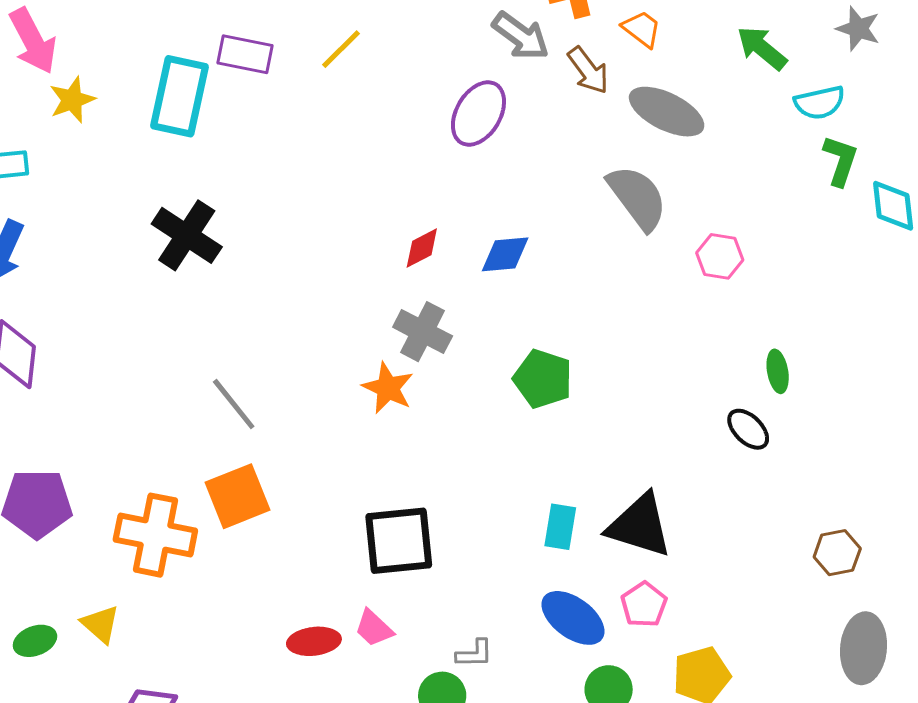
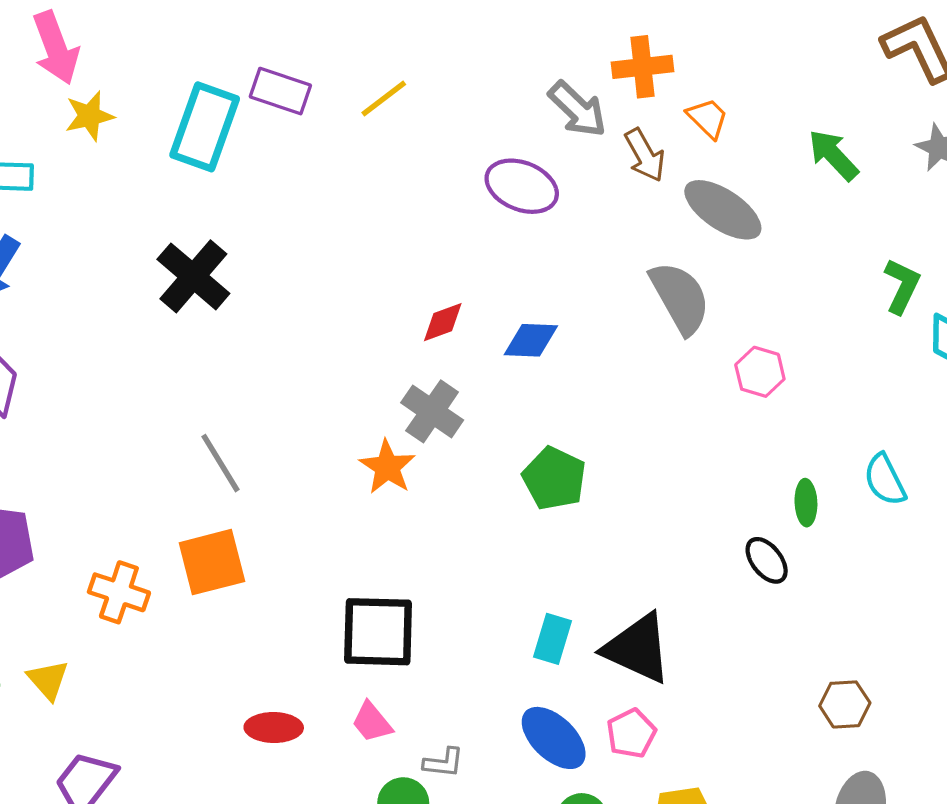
cyan semicircle: (820, 103) -> (885, 480), moved, turned 69
purple ellipse: (478, 114) -> (522, 186), turned 74
orange cross: (155, 535) -> (119, 592), size x0.7
pink trapezoid: (374, 628) -> (372, 722), moved

